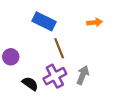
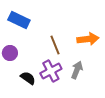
blue rectangle: (44, 21) -> (19, 20), moved
orange arrow: (95, 22) -> (88, 39), moved, size x1.5

